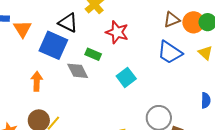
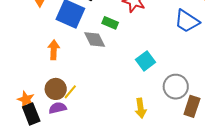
cyan square: (126, 77) -> (145, 61), moved

